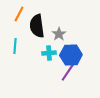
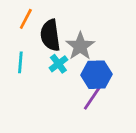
gray star: (59, 34) -> (80, 46), size x1.5
cyan cross: (49, 53) -> (58, 64), moved, turned -32

